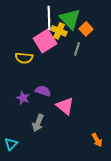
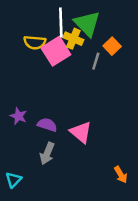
orange square: (86, 29) -> (112, 46), moved
yellow semicircle: (24, 58) -> (35, 42), moved
purple semicircle: (43, 91) -> (47, 125), moved
purple star: (23, 98) -> (18, 116), moved

